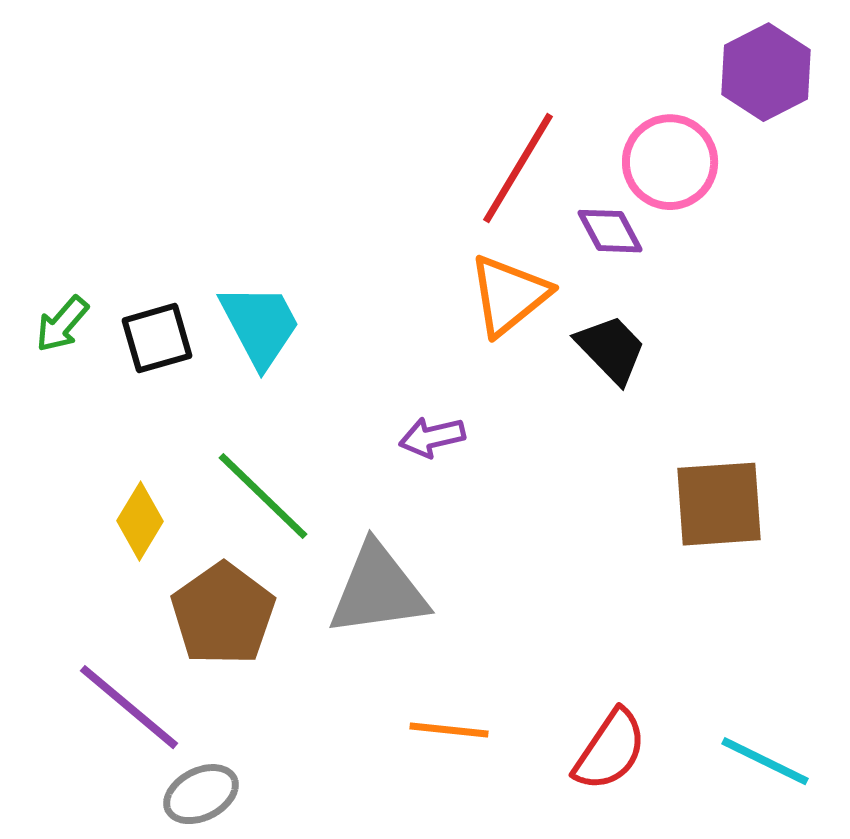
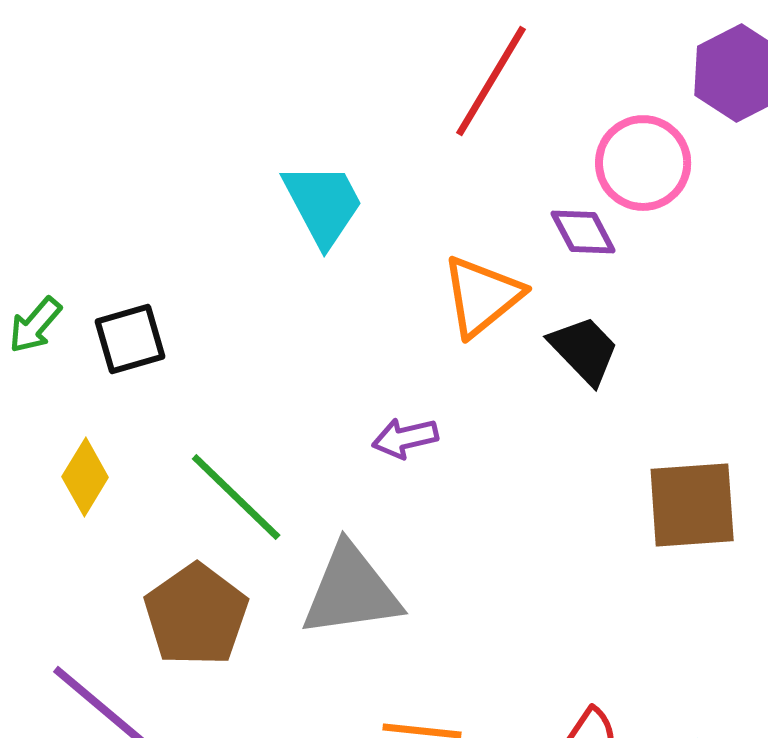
red line: (518, 168) -> (491, 81), moved
cyan trapezoid: (260, 325) -> (323, 204), moved
yellow diamond: (140, 521) -> (85, 477), moved

